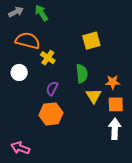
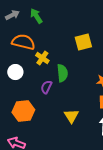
green semicircle: (82, 74) -> (62, 73), moved
yellow triangle: (93, 96) -> (71, 116), moved
orange hexagon: (51, 114) -> (23, 111), moved

